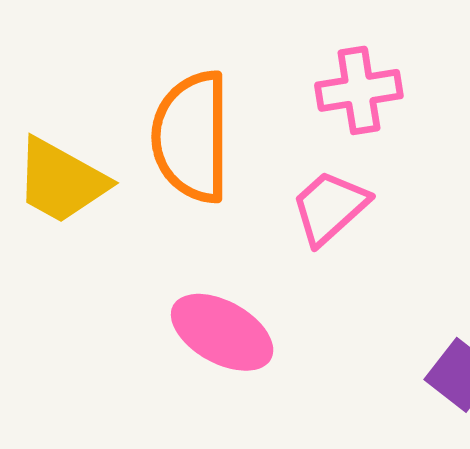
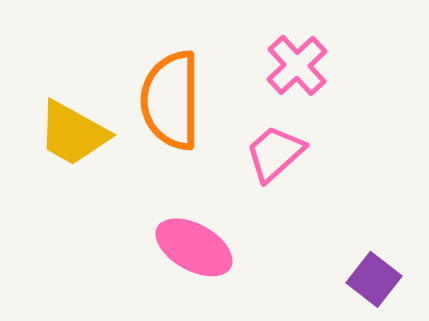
pink cross: (359, 90) -> (297, 65), turned -34

